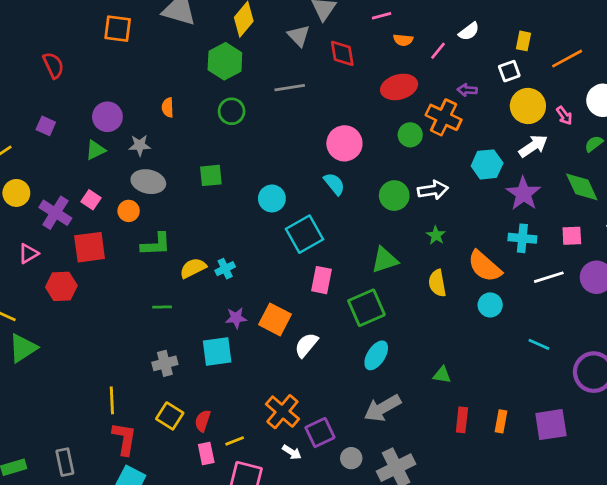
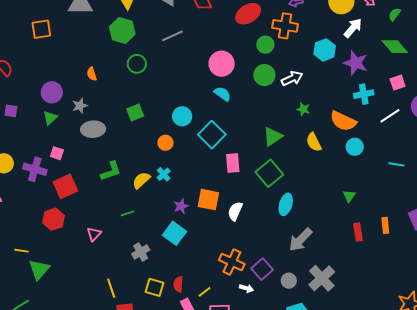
green circle: (394, 196) -> (264, 75), moved
orange circle: (129, 211) -> (165, 143), moved
pink triangle: (28, 254) -> (94, 234), moved
cyan square: (217, 351) -> (175, 233), turned -30
green triangle: (442, 375) -> (349, 196), moved, turned -48

